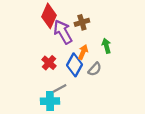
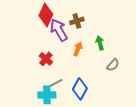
blue diamond: (74, 65) -> (80, 89), moved
gray semicircle: (95, 69) -> (113, 65), moved

